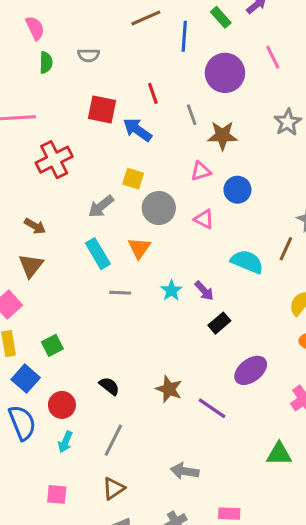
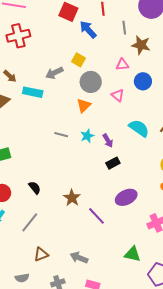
red cross: (54, 160) -> (18, 36), moved
orange triangle: (139, 248) -> (84, 105), moved
cyan rectangle: (98, 254) -> (33, 92), moved, turned -60
gray line: (120, 293) -> (61, 135), moved
gray arrow: (185, 471) -> (79, 258), moved
brown triangle: (114, 488) -> (41, 254), moved

